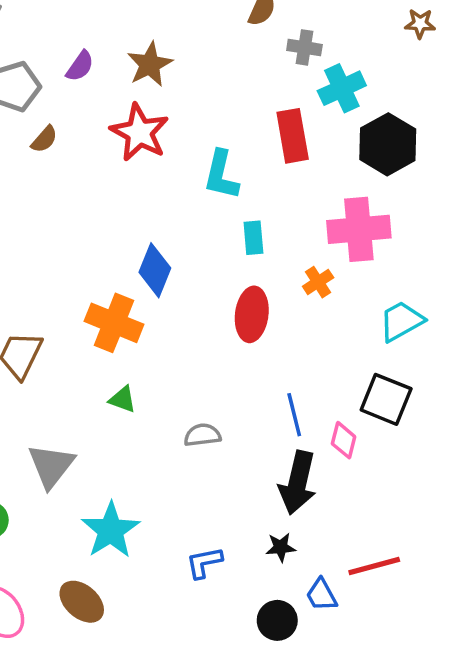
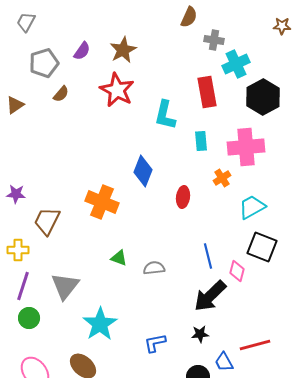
cyan rectangle: (253, 238) -> (201, 141), moved
blue diamond: (155, 270) -> (143, 171), moved
red ellipse: (252, 314) -> (183, 197), size x0.7
cyan trapezoid: (401, 321) -> (252, 207), moved
green triangle: (123, 399) -> (119, 258), moved
black arrow: (298, 483) -> (210, 296), turned 33

